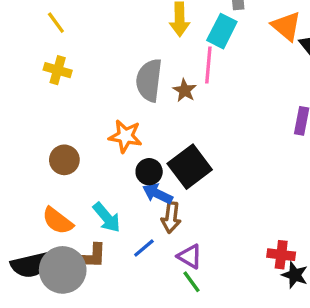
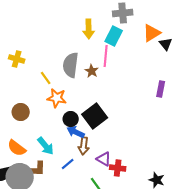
yellow line: (56, 23) -> (46, 78), moved
orange triangle: (286, 26) -> (152, 33), turned 48
red cross: (281, 255) -> (118, 168), moved
purple triangle: (190, 256) -> (104, 159), moved

